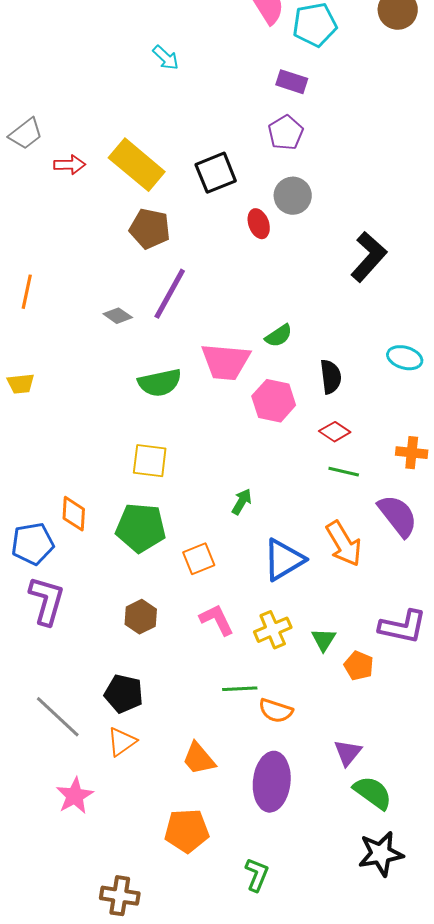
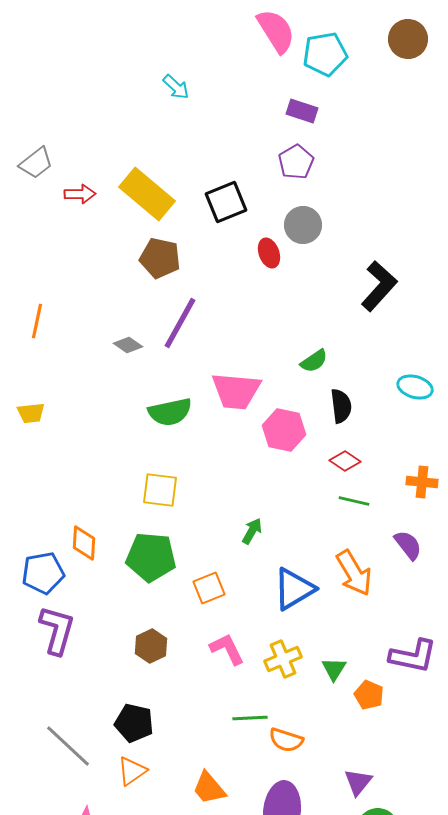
green semicircle: (279, 336) -> (314, 361), moved
purple semicircle: (398, 516) -> (408, 545), size x0.7

